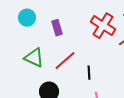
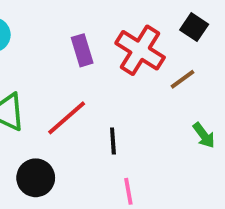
purple rectangle: (57, 28) -> (82, 50), moved

